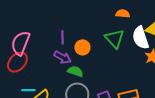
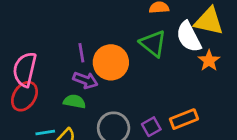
orange circle: (82, 47) -> (111, 62), size x1.6
green semicircle: (75, 71) -> (74, 101), moved

